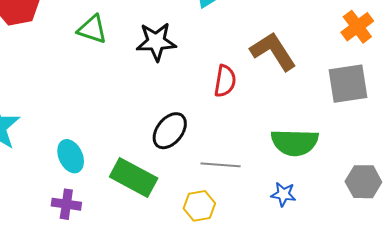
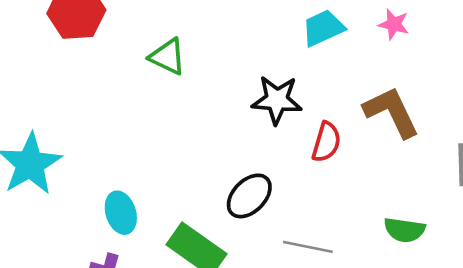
black star: (156, 42) -> (277, 100), moved
green semicircle: (295, 142) -> (404, 230), size x0.7

